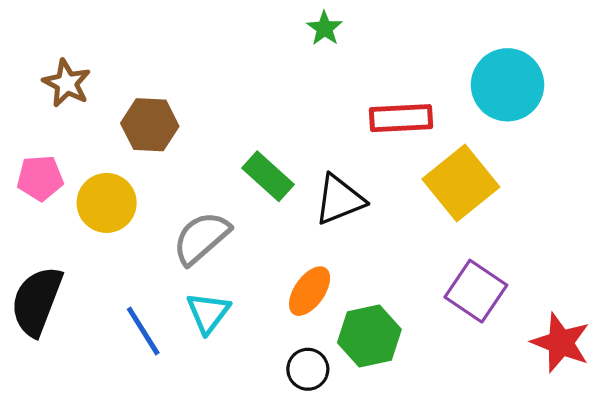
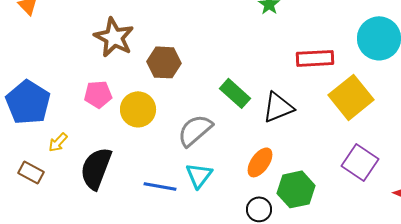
brown star: (67, 83) -> (114, 37), size x1.4
blue line: (143, 331) -> (160, 186), turned -48

